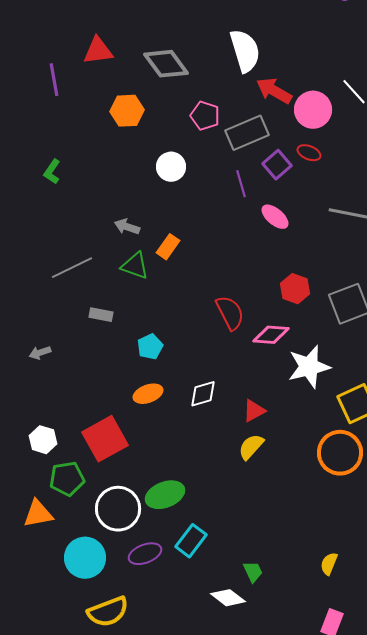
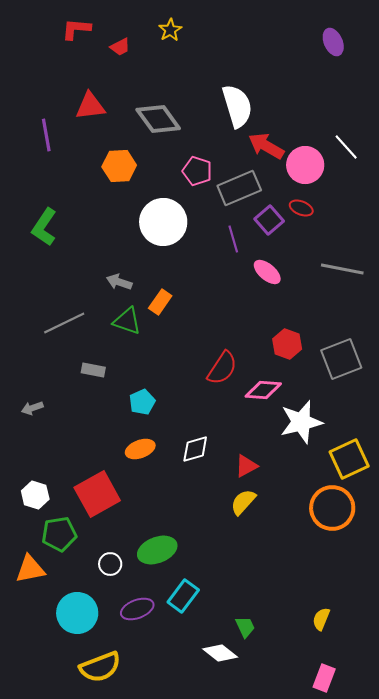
white circle: (171, 167) -> (163, 222), size x1.6
green L-shape: (52, 172) -> (44, 227), size x1.5
red semicircle: (230, 313) -> (222, 368), turned 60
white circle: (118, 509) -> (110, 564), size x0.5

